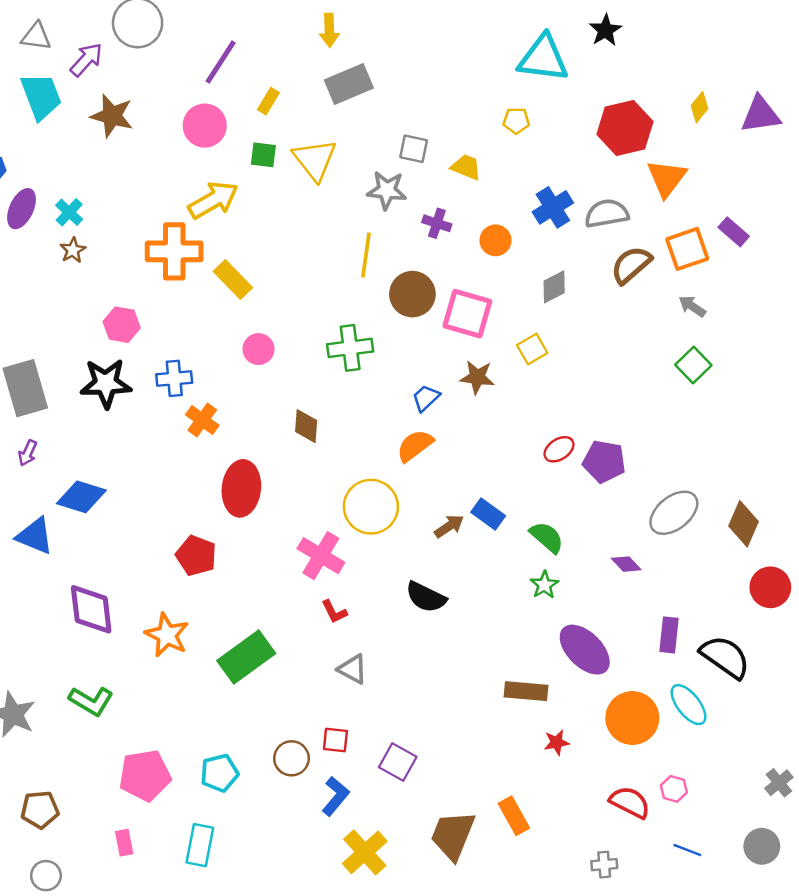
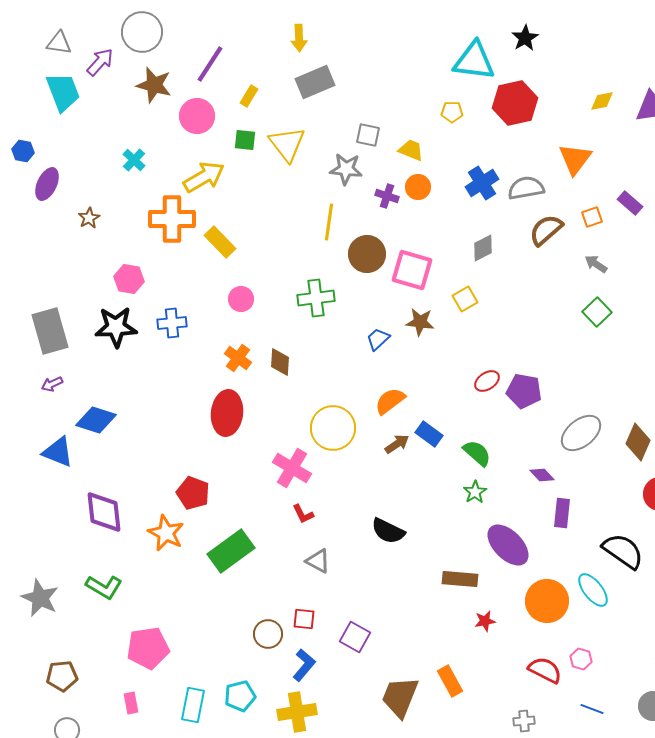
yellow diamond: (700, 107) -> (602, 101), turned 40
brown star: (112, 116) -> (154, 85), moved
red hexagon: (625, 128) -> (515, 103), moved
cyan cross: (69, 212) -> (134, 160), moved
orange circle: (495, 240) -> (418, 187), moved
orange square: (687, 249) -> (592, 217), size x0.6
orange cross: (202, 420) -> (238, 358), moved
orange semicircle: (415, 446) -> (390, 401), moved
purple arrow: (28, 453) -> (52, 384), turned 40
red pentagon: (196, 556) -> (193, 493), moved
black semicircle: (426, 597) -> (388, 531), moved
purple rectangle: (669, 635) -> (562, 513), moved
cyan pentagon: (219, 773) -> (240, 696), moved
yellow cross: (365, 852) -> (297, 712), moved, turned 33

